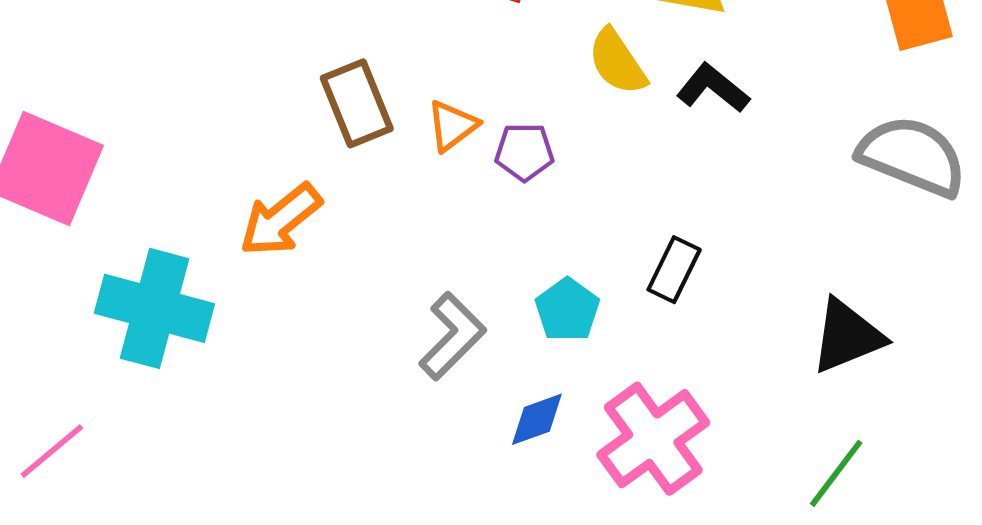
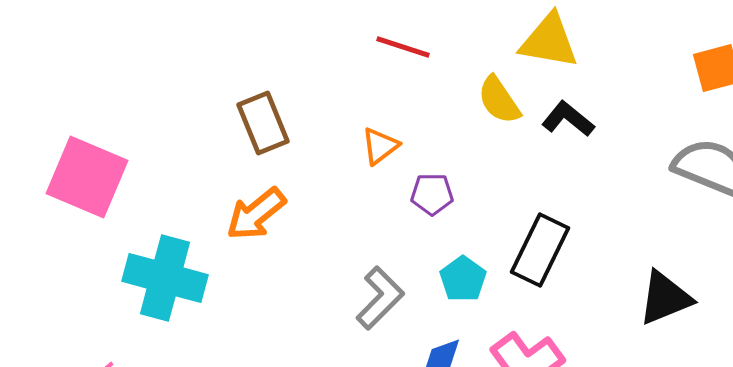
brown rectangle: (357, 103) -> (263, 123), moved
purple pentagon: (524, 152) -> (432, 194), moved
black rectangle: (674, 270) -> (540, 250), size x1.5

